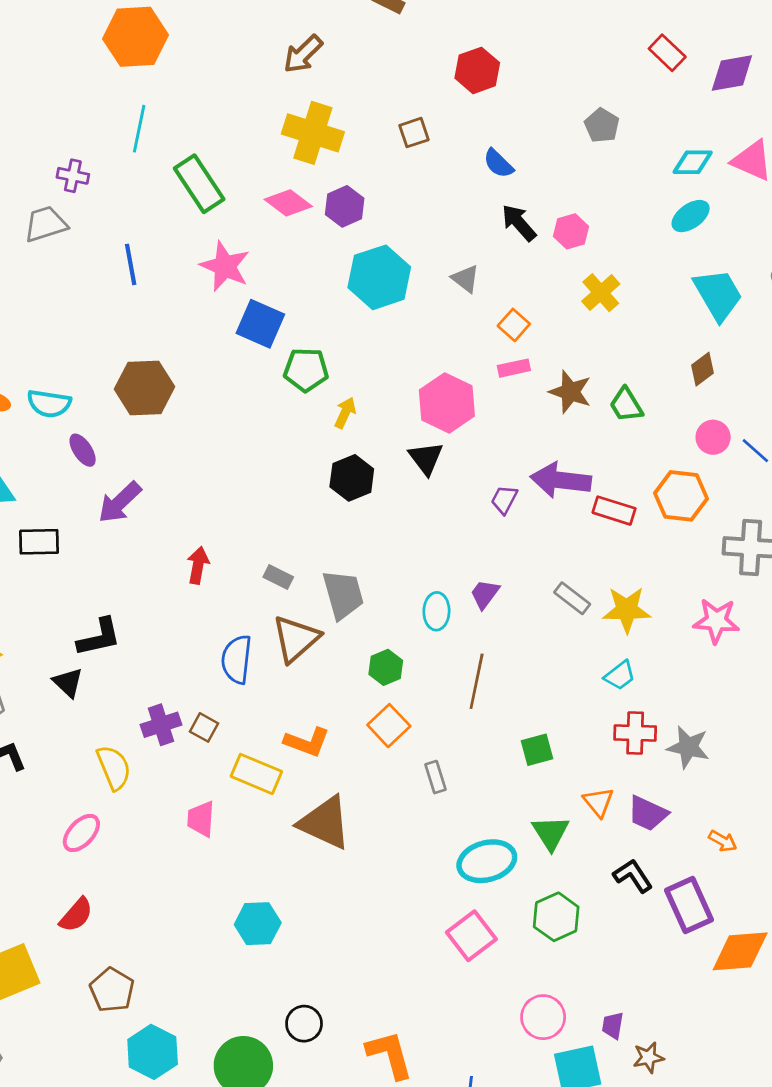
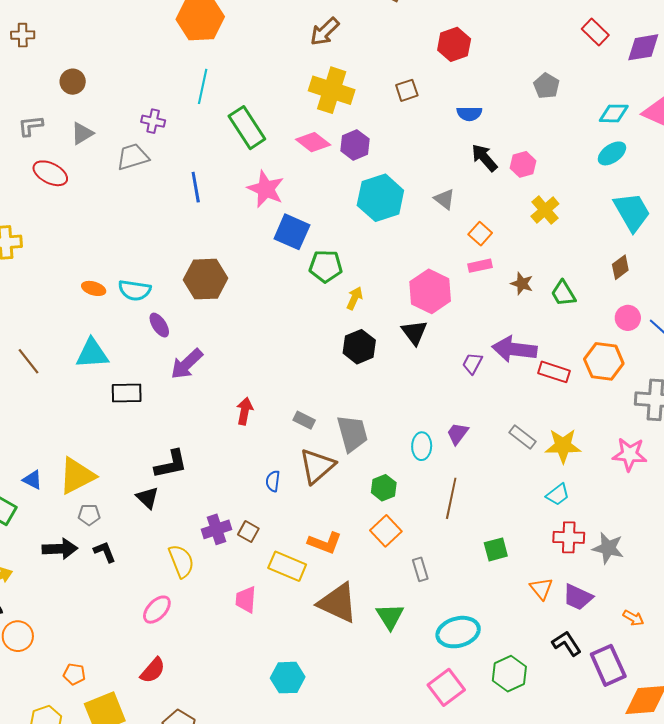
blue semicircle: (498, 163) -> (469, 114), turned -45
brown star: (570, 392) -> (522, 284), size x0.7
blue semicircle: (237, 659) -> (273, 481), size x0.6
green triangle: (551, 833) -> (390, 616), moved

